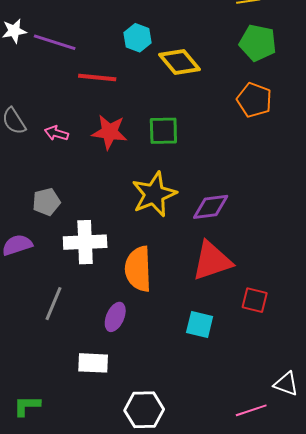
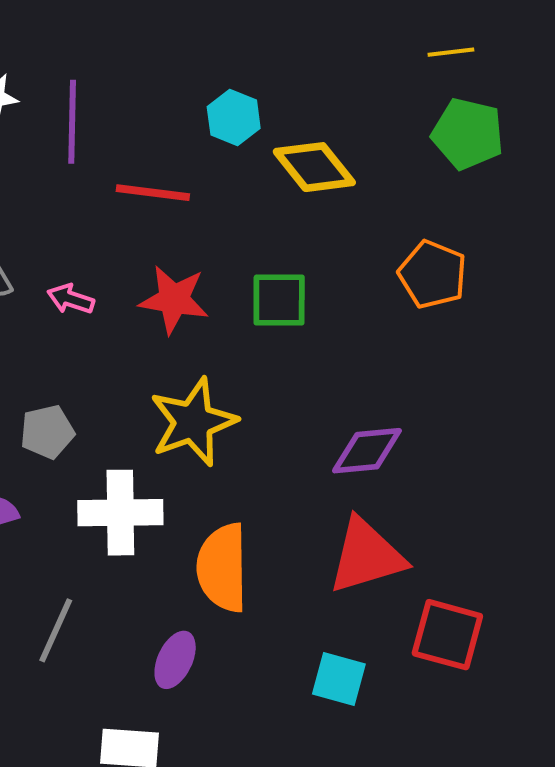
purple line: (55, 42) -> (72, 122), turned 72
orange pentagon: (254, 100) -> (433, 274), moved
yellow star: (154, 194) -> (193, 422), moved
red square: (255, 300) -> (447, 635), size x1.4

